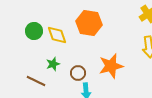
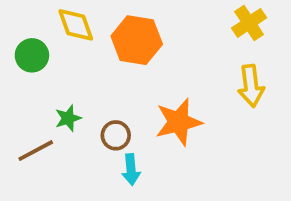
yellow diamond: (57, 35) -> (76, 25), moved
brown line: (36, 81) -> (36, 151), turned -54

